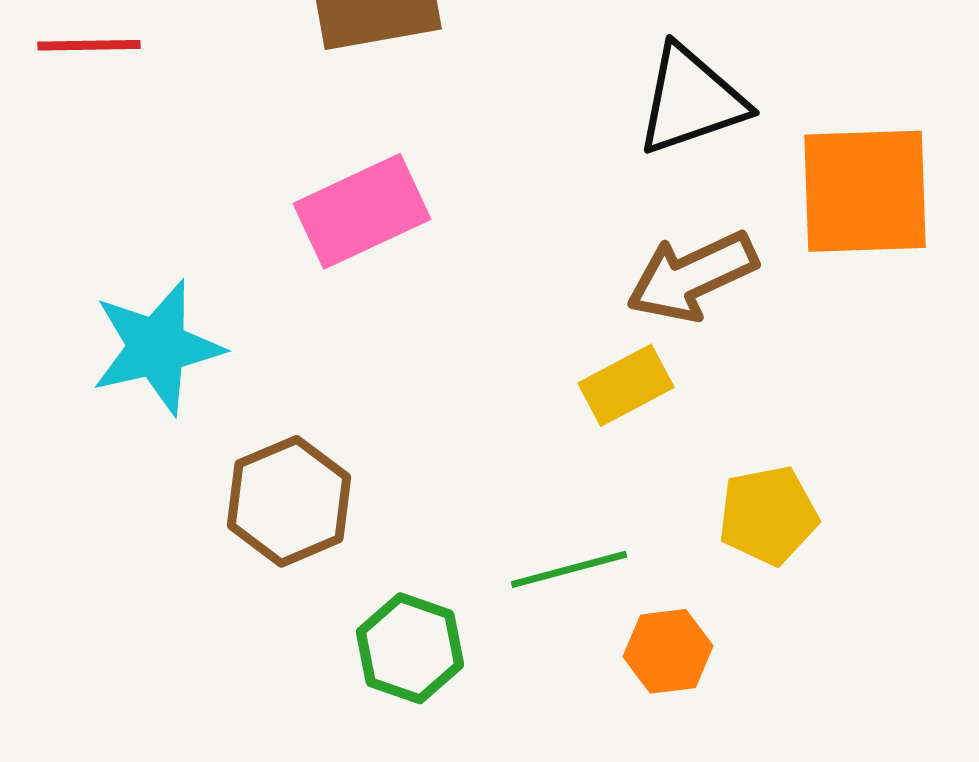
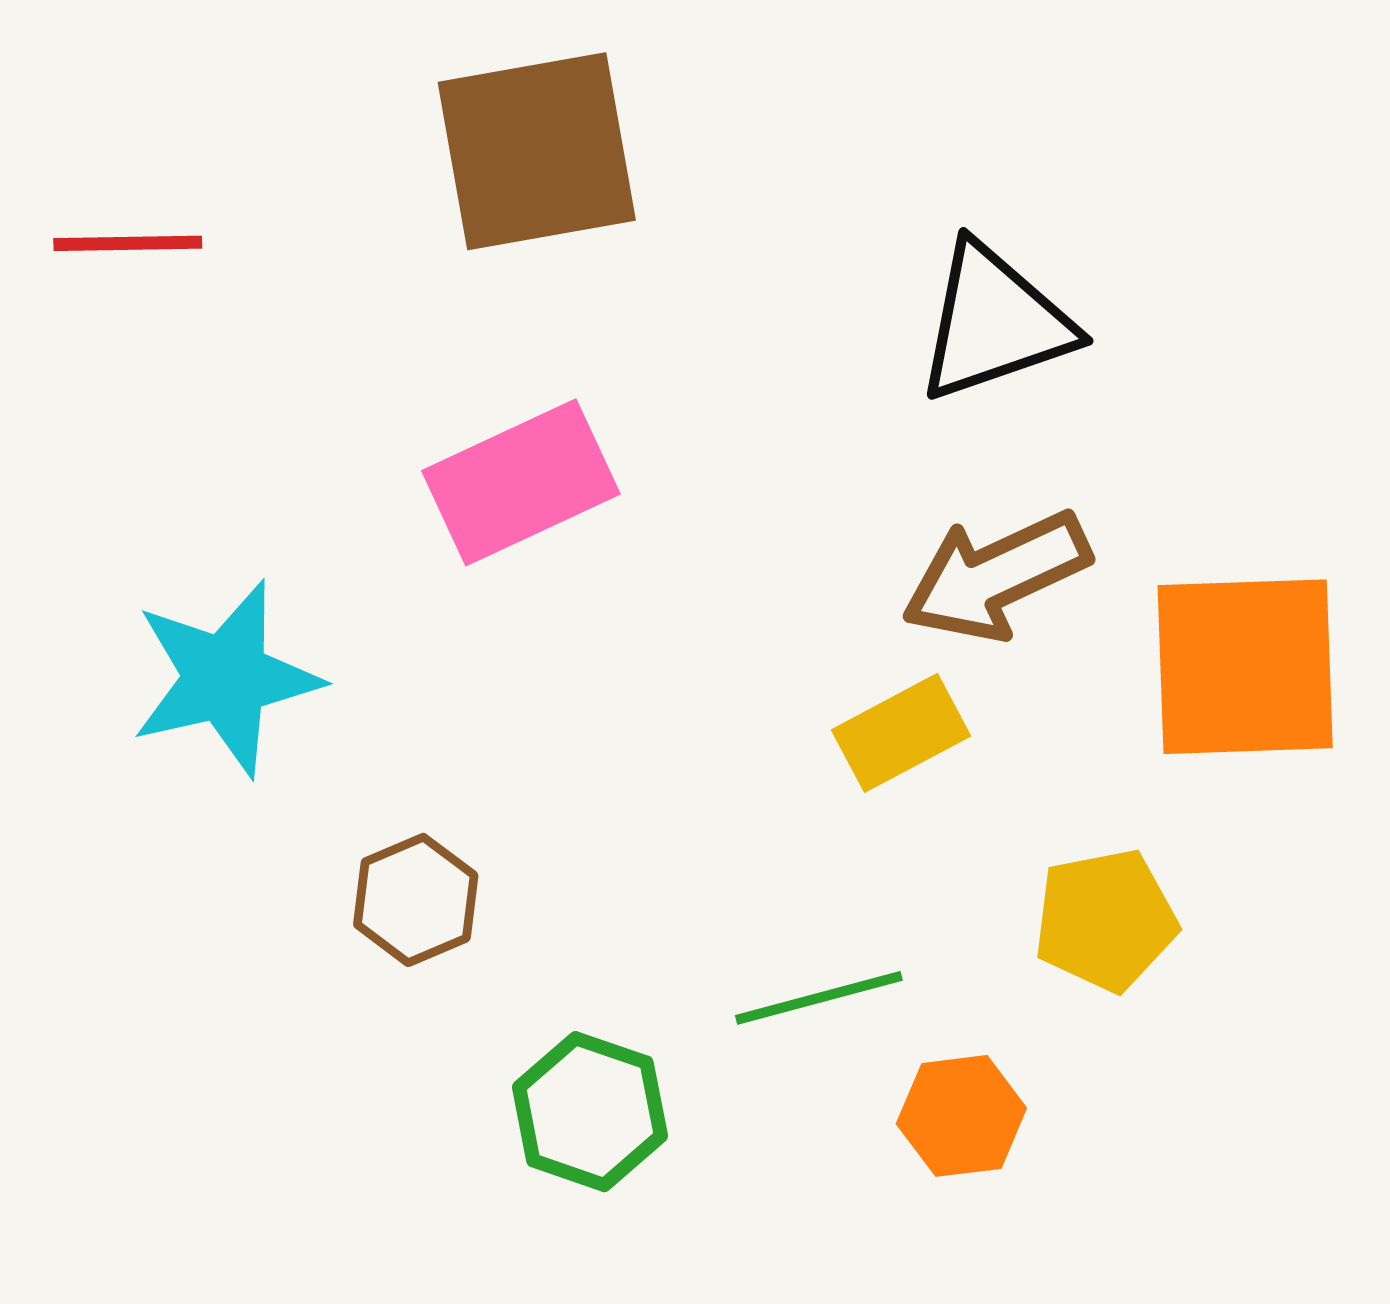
orange square: (865, 191) -> (1245, 667), moved
brown hexagon: (289, 501) -> (416, 900), size x0.7

